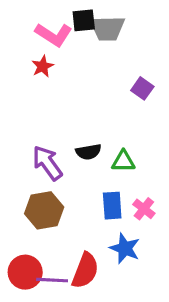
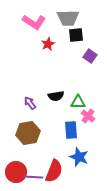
black square: (84, 20) -> (76, 35), moved
red star: (43, 66) -> (48, 44), moved
purple arrow: (47, 163) -> (30, 103), size x0.6
pink cross: (144, 209) -> (88, 116), moved

